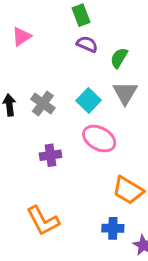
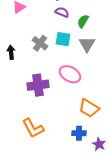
cyan square: (89, 100) -> (63, 39), moved, turned -35
gray cross: (43, 104) -> (40, 43), moved
purple cross: (50, 155) -> (38, 85), size x1.5

